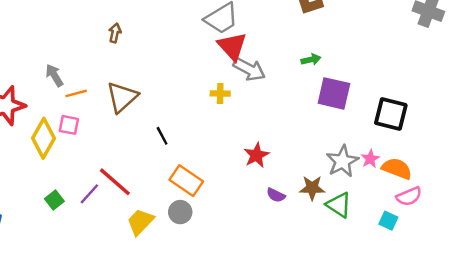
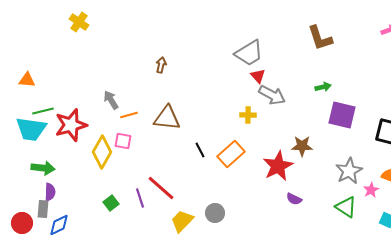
red triangle: (232, 46) -> (258, 76), size x0.6
brown triangle: (122, 97) -> (167, 118), turned 48
red star: (256, 155) -> (278, 166), size x1.4
pink star: (370, 159) -> (371, 190), moved
orange rectangle: (186, 181) -> (231, 154), moved, turned -76
brown star: (312, 188) -> (302, 146), moved
purple line: (89, 194) -> (140, 198), turned -60

